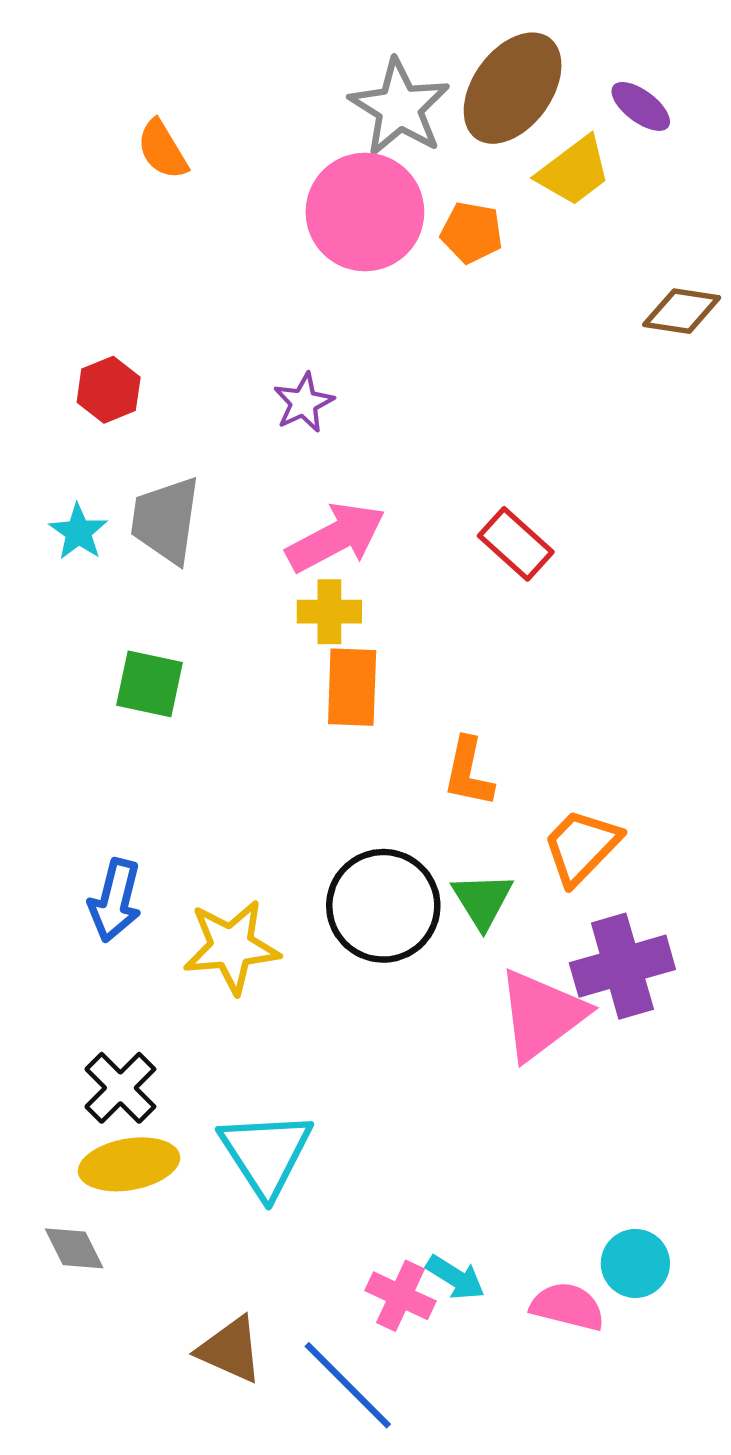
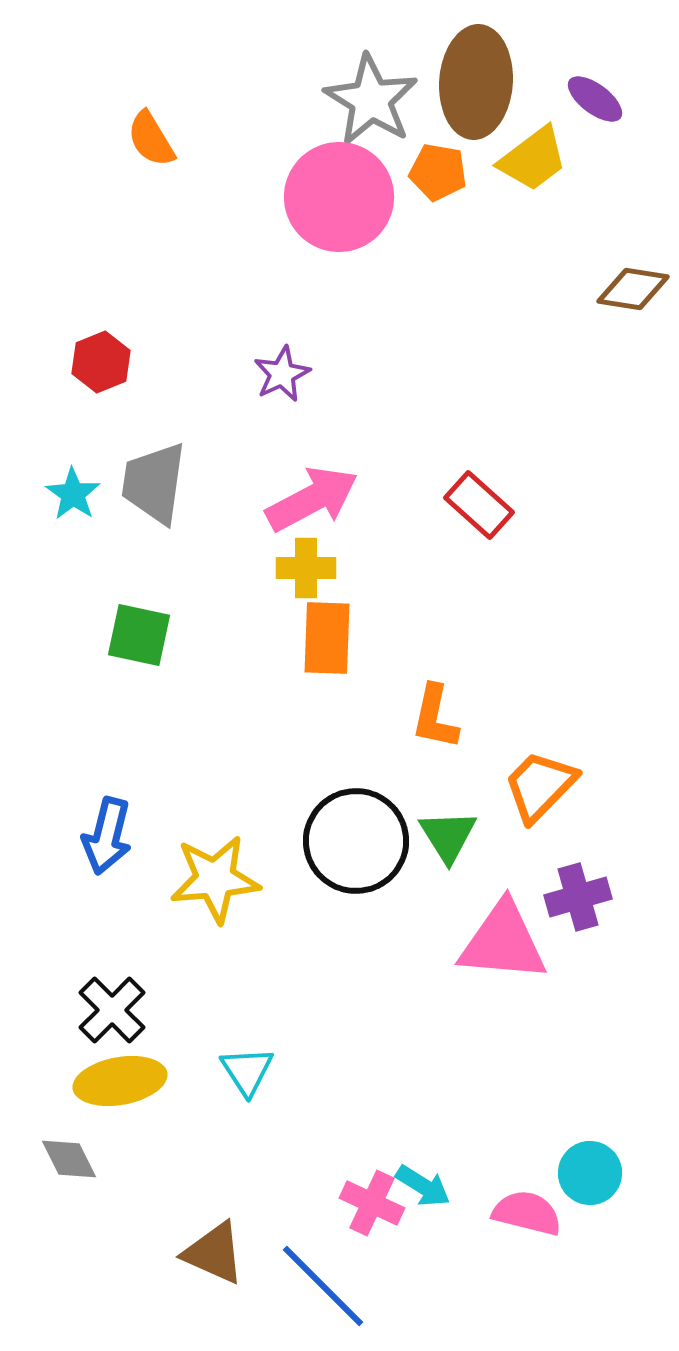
brown ellipse: (513, 88) -> (476, 82), turned -32
orange pentagon: (472, 232) -> (438, 172), moved
purple cross: (622, 966) -> (578, 897), size x0.7
pink triangle: (542, 1015) -> (503, 942), turned 42
cyan triangle: (266, 1154) -> (247, 1071), size x0.6

